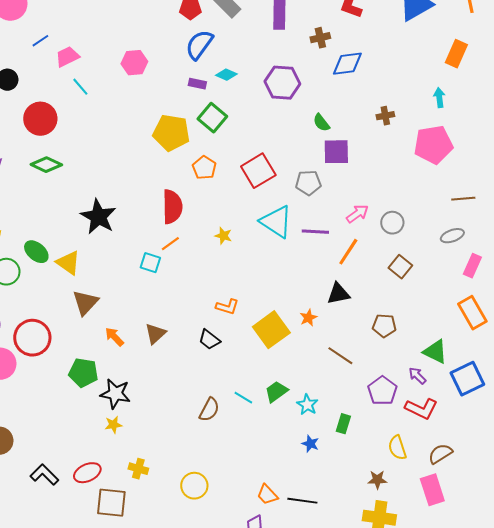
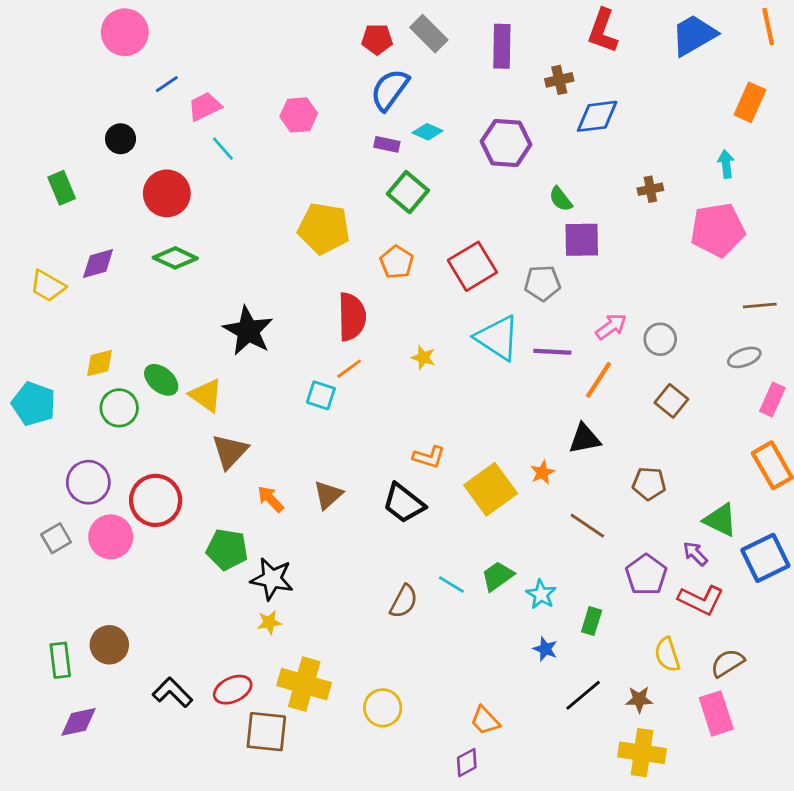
yellow pentagon: (171, 133) -> (324, 228), moved
black trapezoid: (209, 340) -> (404, 503), size x1.4
yellow cross: (138, 469) -> (304, 684), size x1.8
black line: (302, 501) -> (583, 695), moved, turned -48

